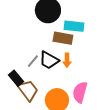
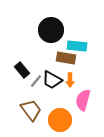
black rectangle: (16, 78) -> (22, 70), moved
pink semicircle: (80, 92) -> (83, 100), moved

